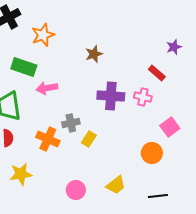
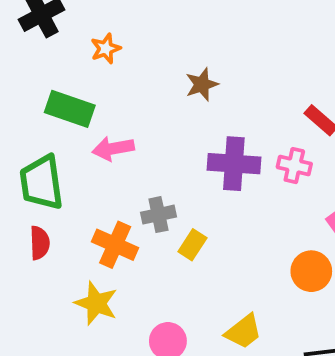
orange star: (43, 35) -> (106, 49), size x0.7
yellow star: (21, 174) -> (96, 303), moved, turned 30

